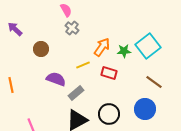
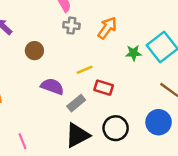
gray cross: (72, 28) -> (71, 26), turned -32
orange arrow: (102, 47) -> (107, 28), moved
red rectangle: (109, 73) -> (104, 88), moved

